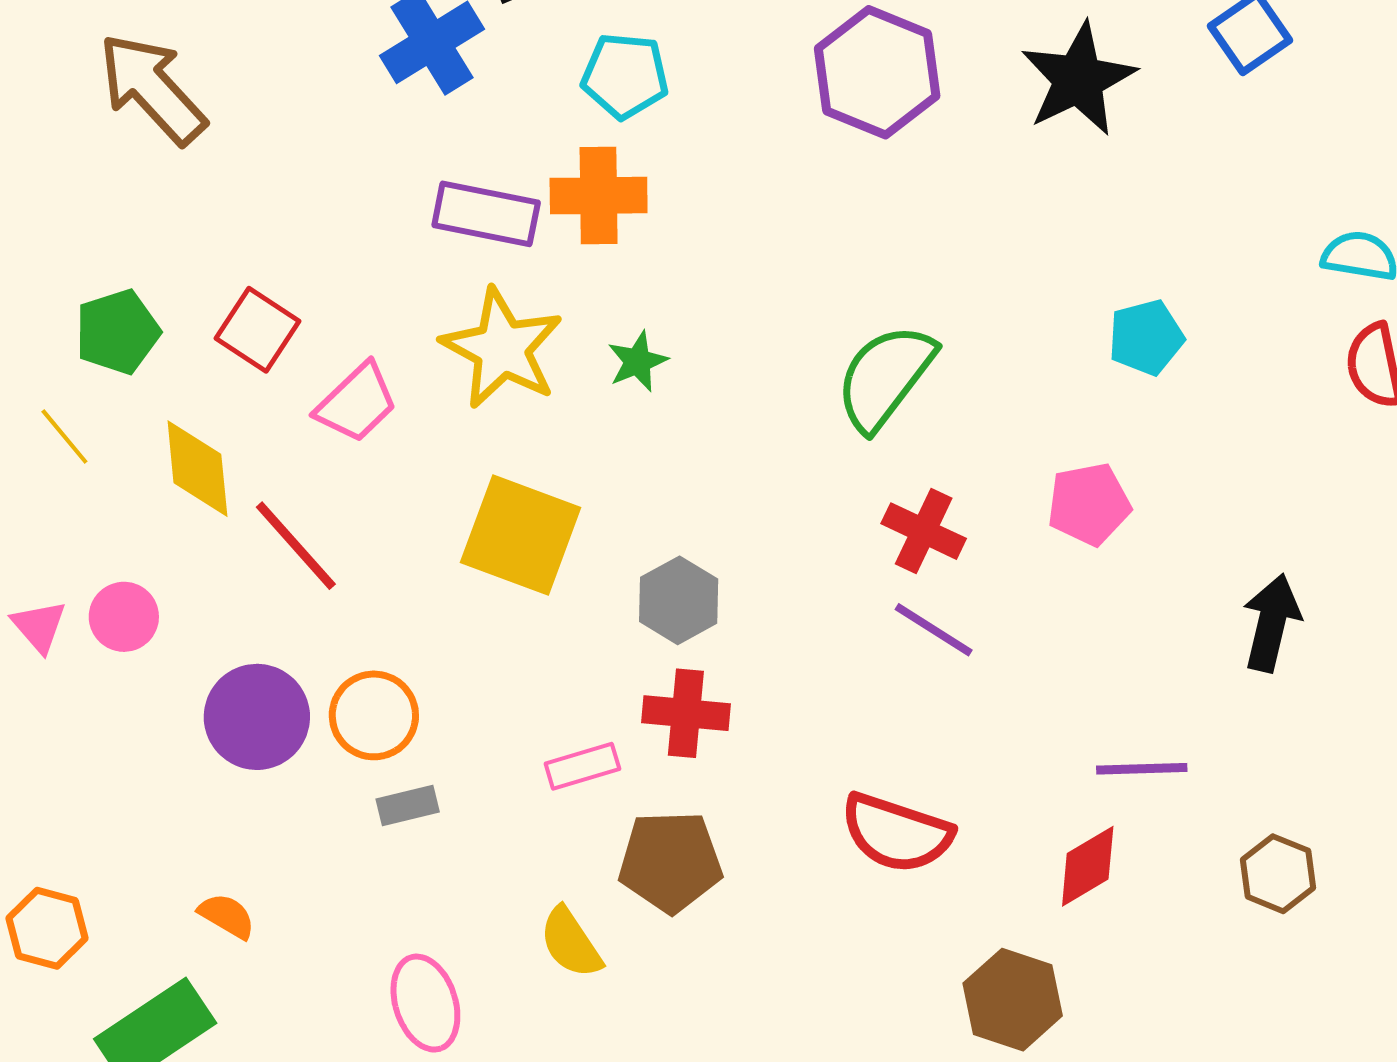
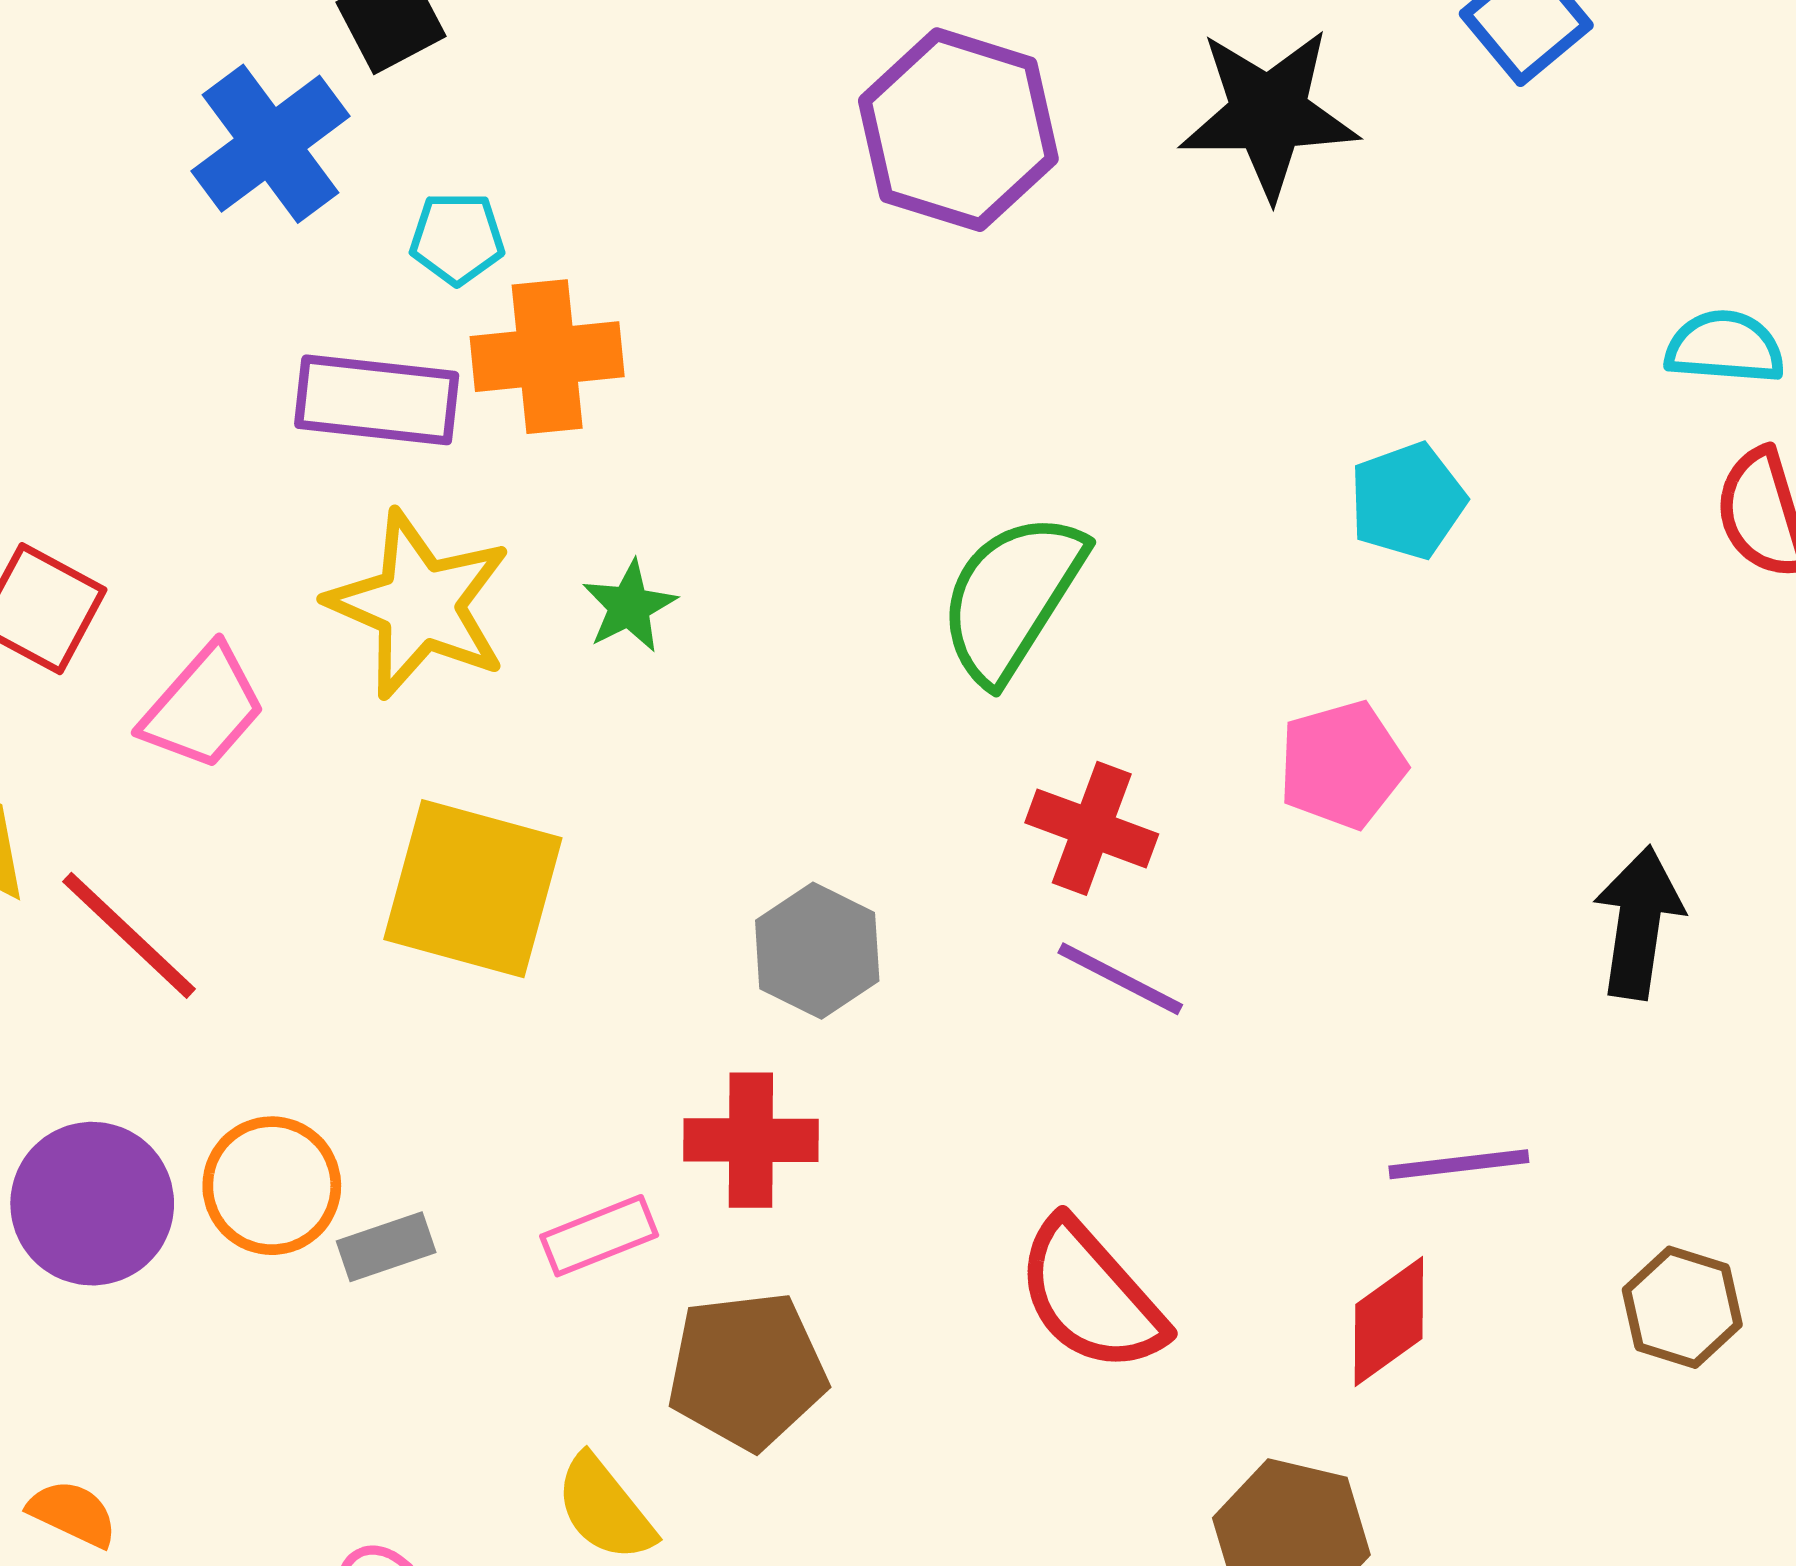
cyan pentagon: (625, 76) -> (457, 238), moved, size x0.7
black star: (1078, 79) -> (1269, 113), turned 30
gray hexagon: (679, 600) -> (817, 951), moved
gray rectangle: (408, 805) -> (386, 1247), moved
red semicircle: (897, 833) -> (1091, 1296), turned 35

